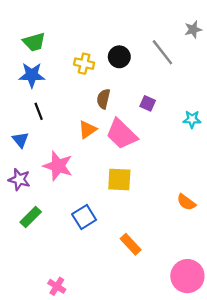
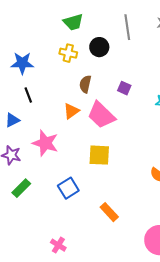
green trapezoid: (34, 42) -> (73, 22), moved
gray line: (162, 52) -> (127, 27), moved, turned 30
blue triangle: (20, 140) -> (12, 120), turned 42
pink cross: (57, 286) -> (58, 245), moved

